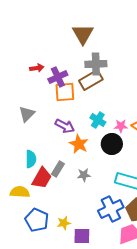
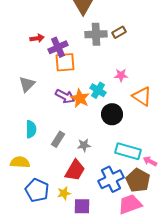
brown rectangle: (91, 80) -> (119, 32), moved, size x0.6
pink star: (121, 126) -> (121, 75), moved
orange star: (79, 144) -> (80, 98), moved
red trapezoid: (42, 178) -> (75, 170), moved

